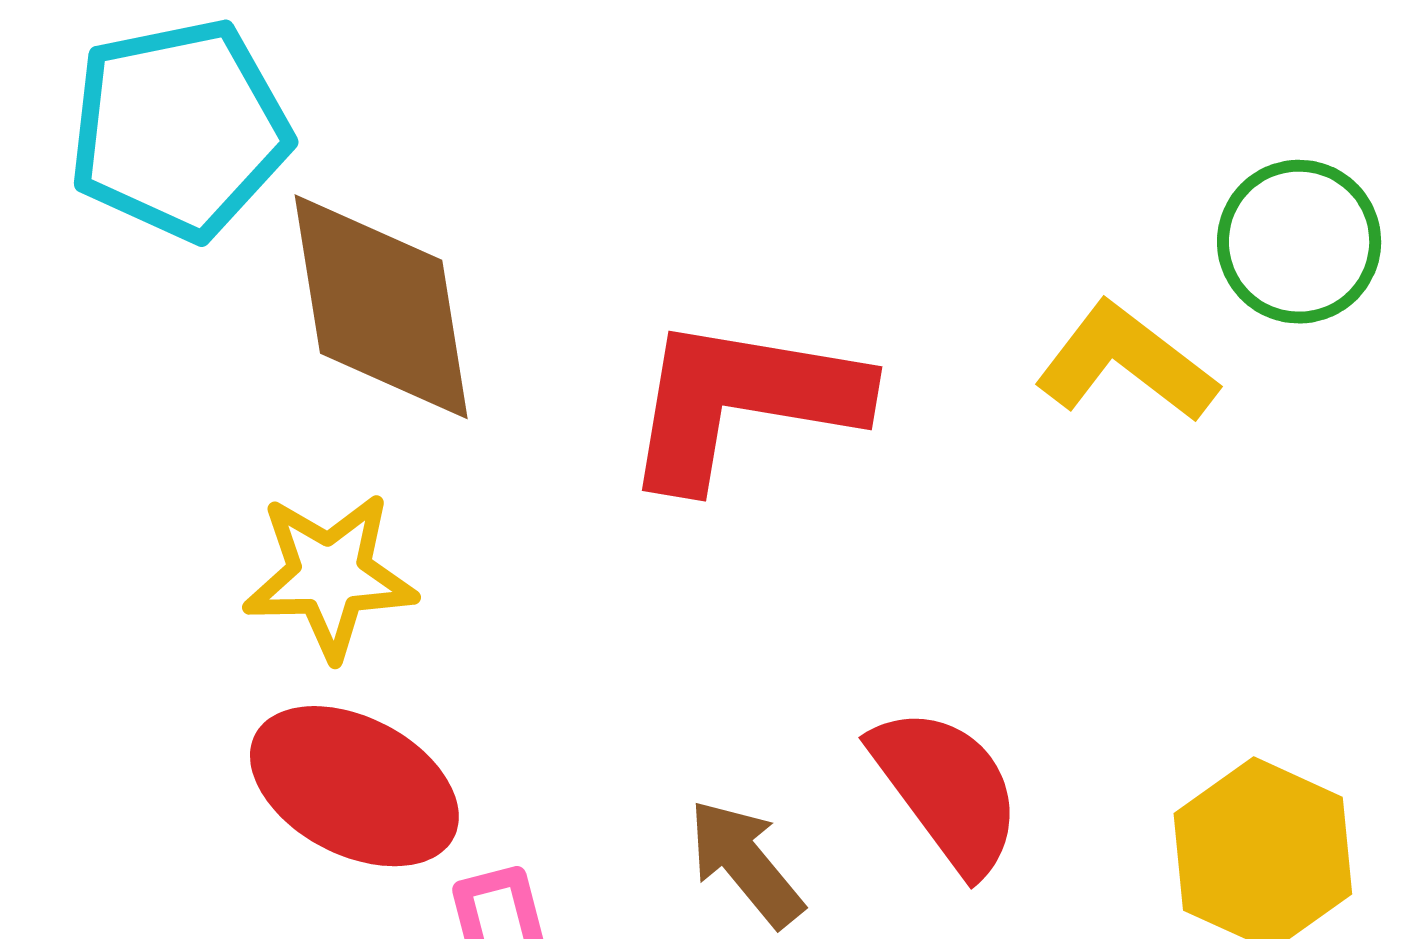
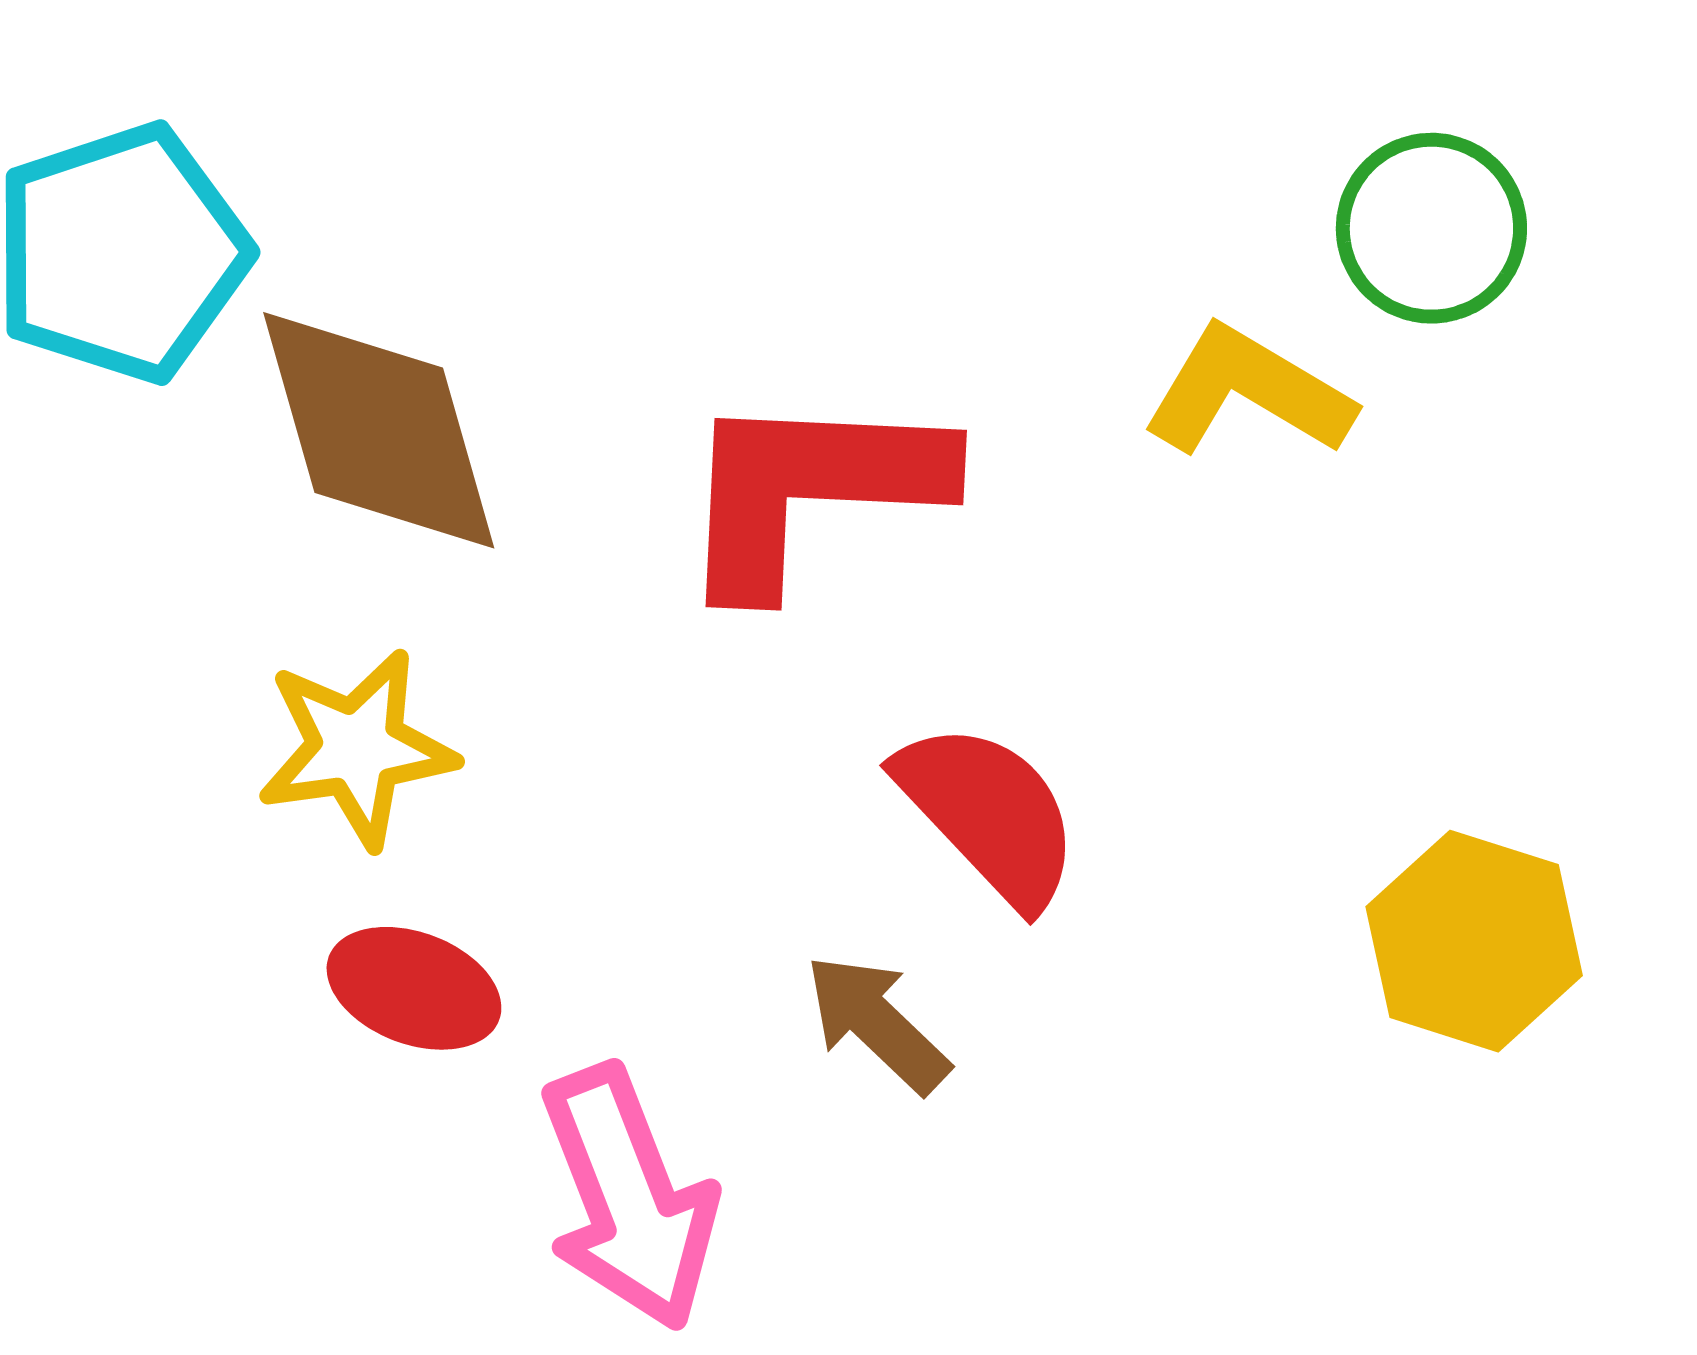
red ellipse: (354, 786) -> (414, 988), size x0.7
red semicircle: (947, 790) -> (989, 814), moved

